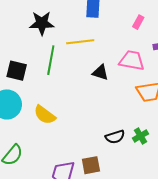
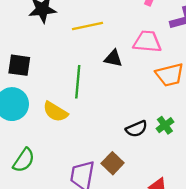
green line: (51, 60) -> (78, 82), moved
brown square: (91, 165) -> (113, 163), turned -30

